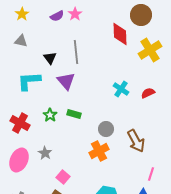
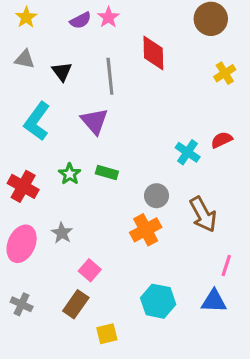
red diamond: (120, 34) -> (153, 53), moved
yellow cross: (150, 50) -> (225, 73), size x0.6
black triangle: (50, 58) -> (62, 72), moved
cyan L-shape: (29, 81) -> (37, 121), turned -50
cyan cross: (121, 89) -> (188, 152), moved

